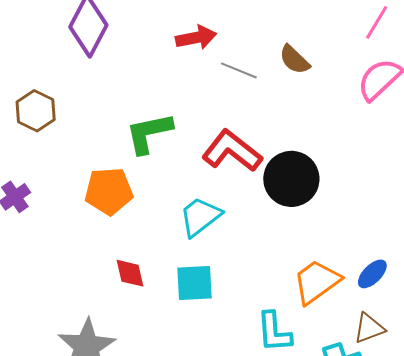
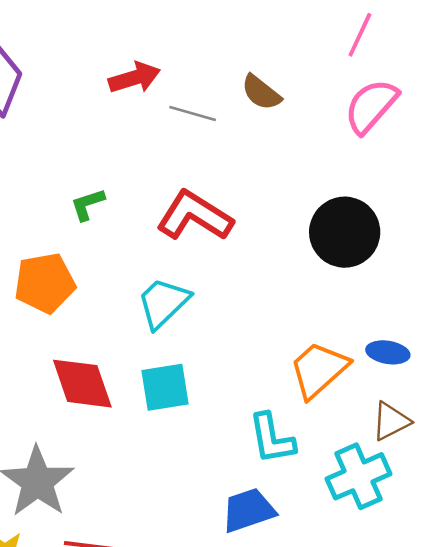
green L-shape: (149, 133) -> (88, 204), size x0.6
black circle: (291, 179) -> (345, 232), moved
red diamond: (130, 273) -> (82, 384), size x1.6
blue ellipse: (372, 274) -> (388, 352), turned 60

